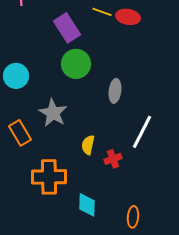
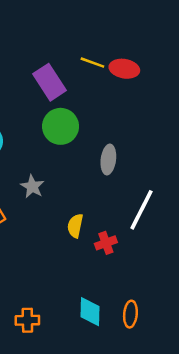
gray star: (53, 113) -> (32, 186), size x0.7
orange cross: (49, 177) -> (27, 320), moved, size x0.6
cyan diamond: (87, 205) -> (90, 312), moved

